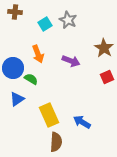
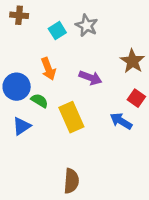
red square: (107, 77) -> (136, 98), turned -32
yellow rectangle: (49, 115) -> (71, 117), moved
blue arrow: (82, 122) -> (121, 121), moved

